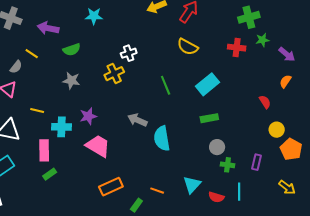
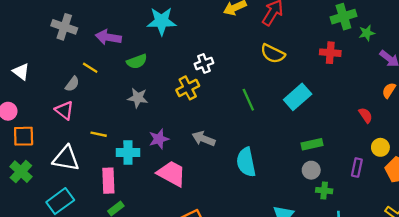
cyan star: (94, 16) -> (162, 21), size x1.4
green star: (262, 40) -> (367, 33), moved
green rectangle: (209, 118) -> (312, 144), moved
gray arrow: (137, 120) -> (204, 139), moved
purple rectangle: (256, 162) -> (357, 168), moved

